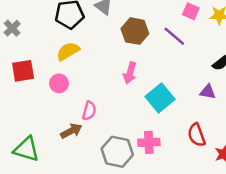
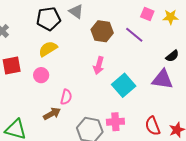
purple triangle: (208, 92) -> (162, 79), size x1.6
red semicircle: (197, 135) -> (153, 126), moved

